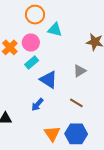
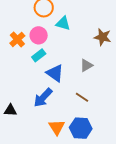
blue arrow: (37, 105) -> (43, 98), size x1.5

